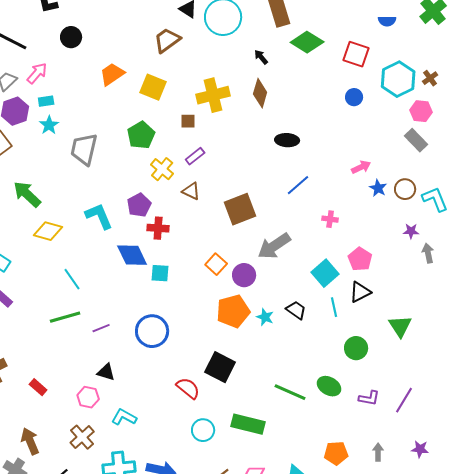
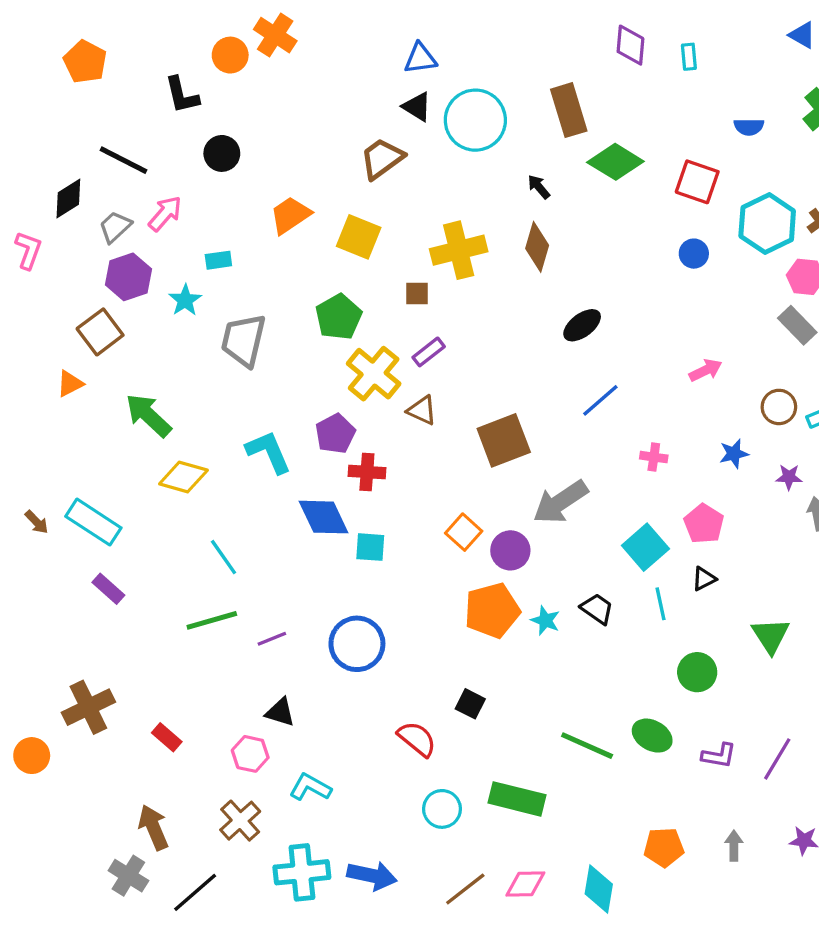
cyan rectangle: (46, 101) -> (218, 260), moved
black ellipse: (287, 140) -> (582, 325), turned -40
yellow cross: (162, 169) -> (374, 374), size x1.4
blue star: (378, 188) -> (734, 454), moved, turned 30
black triangle: (360, 292) -> (704, 579), size x0.7
black square: (220, 367) -> (470, 704), size x0.6

